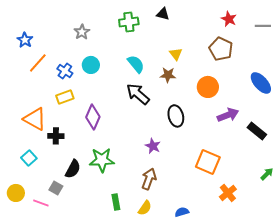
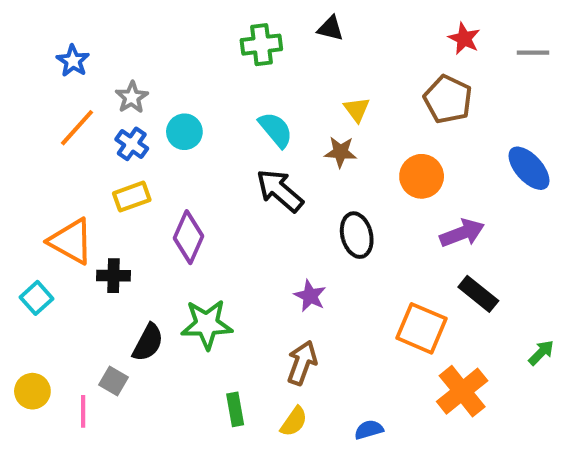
gray star: (82, 32) -> (132, 97), moved
blue star: (25, 40) -> (73, 61), moved
black rectangle: (257, 131) -> (478, 294), moved
cyan square: (29, 158) -> (36, 298), moved
orange cross: (228, 193) -> (462, 391), size x1.4
pink line: (41, 203) -> (83, 411), turned 70

